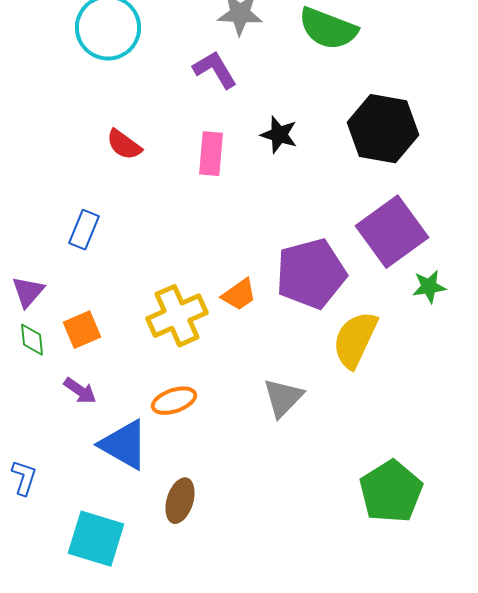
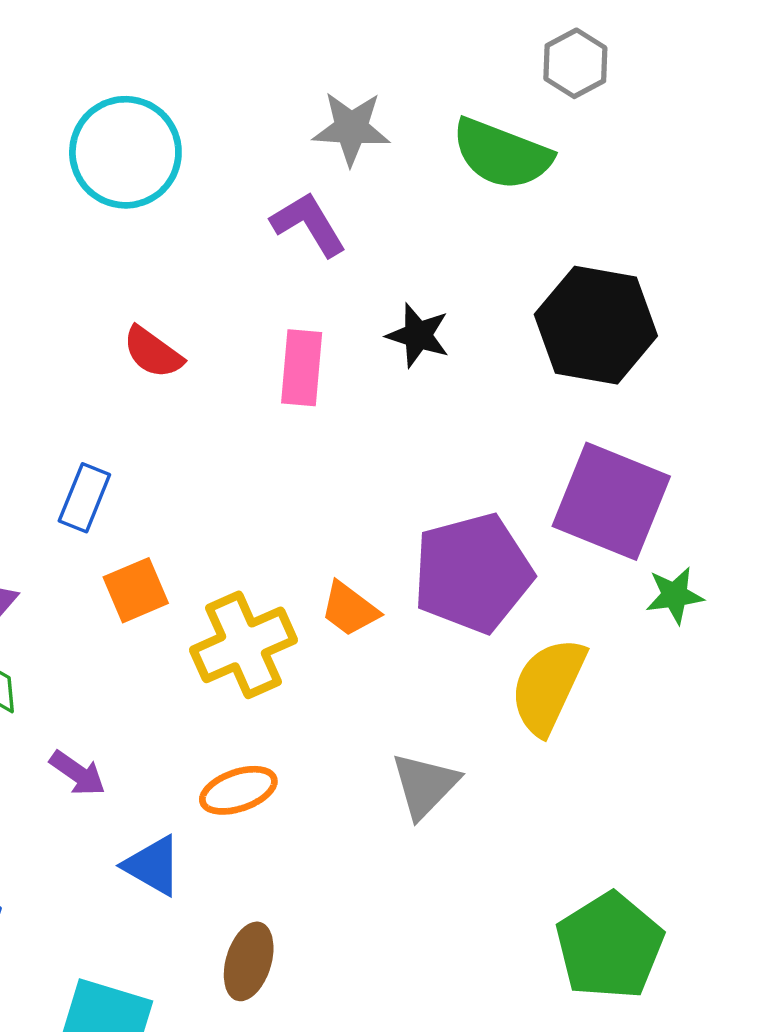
purple square: (392, 232) -> (611, 501), turned -32
orange trapezoid: (239, 295) -> (350, 609), turned 72
orange square: (82, 330) -> (136, 590), moved
blue triangle: (124, 445) -> (153, 866), size x0.7

